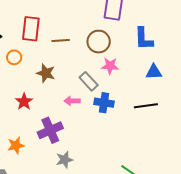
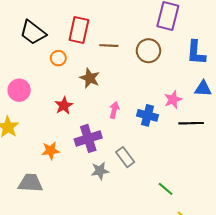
pink star: (110, 66) -> (173, 100), moved, turned -30
gray rectangle: (89, 81) -> (125, 157), moved
pink arrow: (72, 101) -> (114, 110), turned 98

